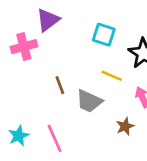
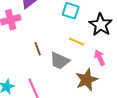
brown star: (125, 126) -> (87, 80), size x1.6

